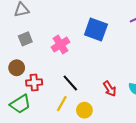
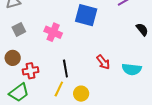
pink cross: (61, 45) -> (53, 32), turned -30
black line: (70, 83) -> (65, 69), turned 36
red arrow: (110, 89) -> (103, 62), moved

